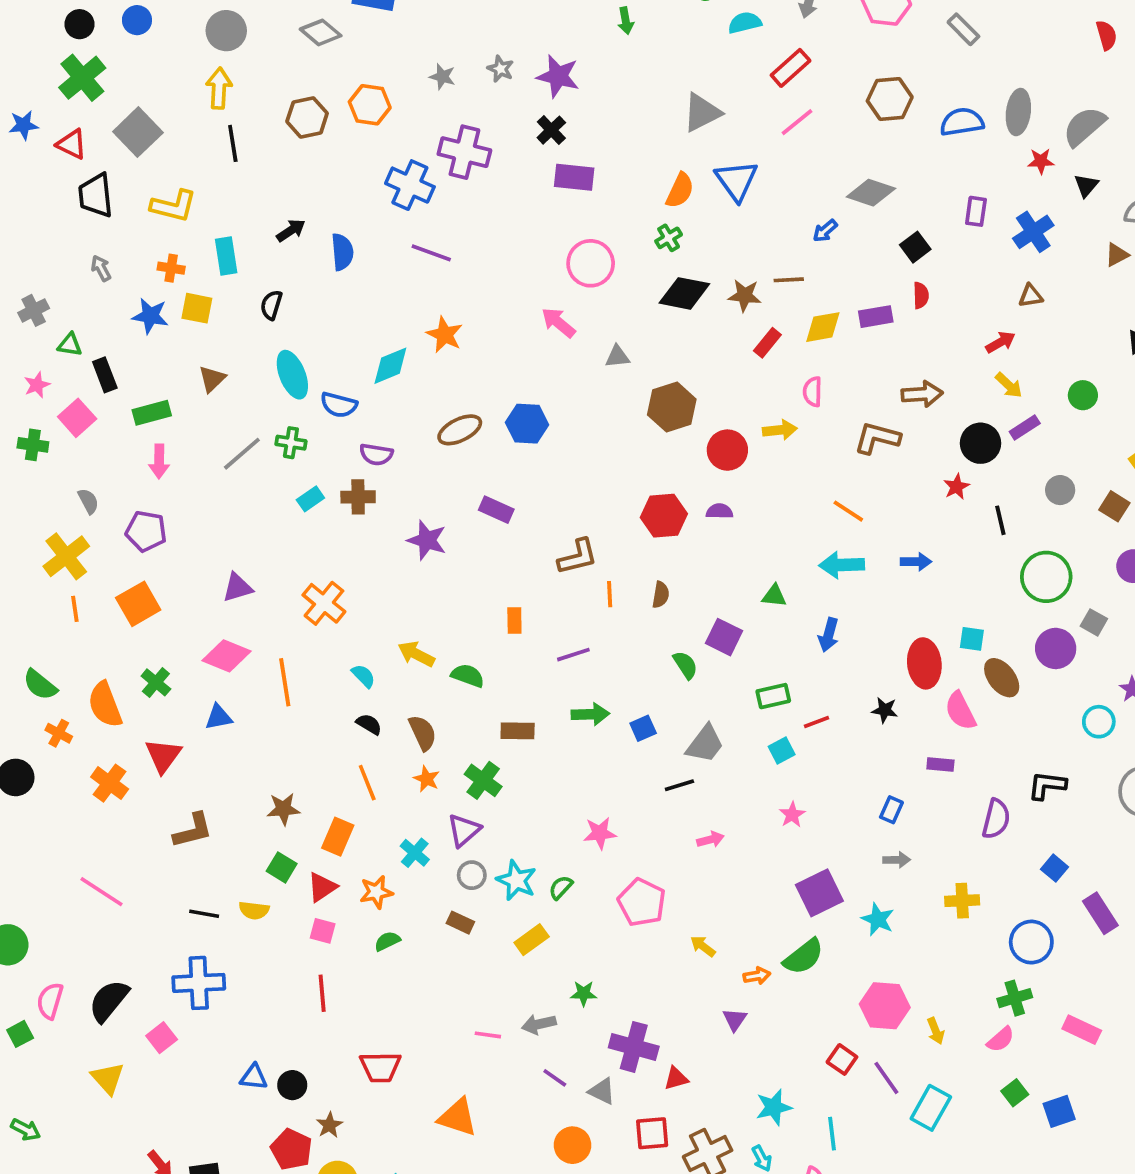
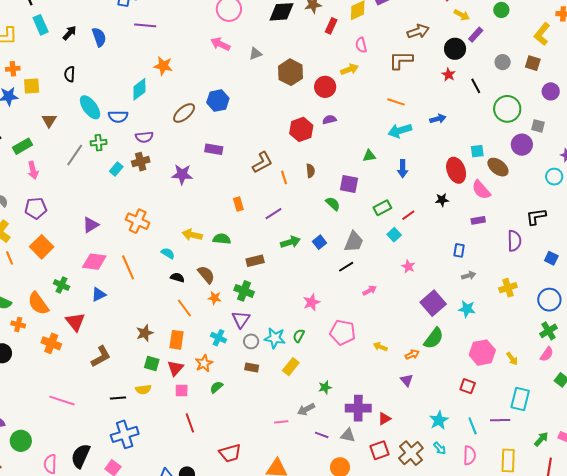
cyan rectangle: (226, 256) -> (41, 25), moved
purple line: (886, 1078) -> (500, 420), moved, turned -42

